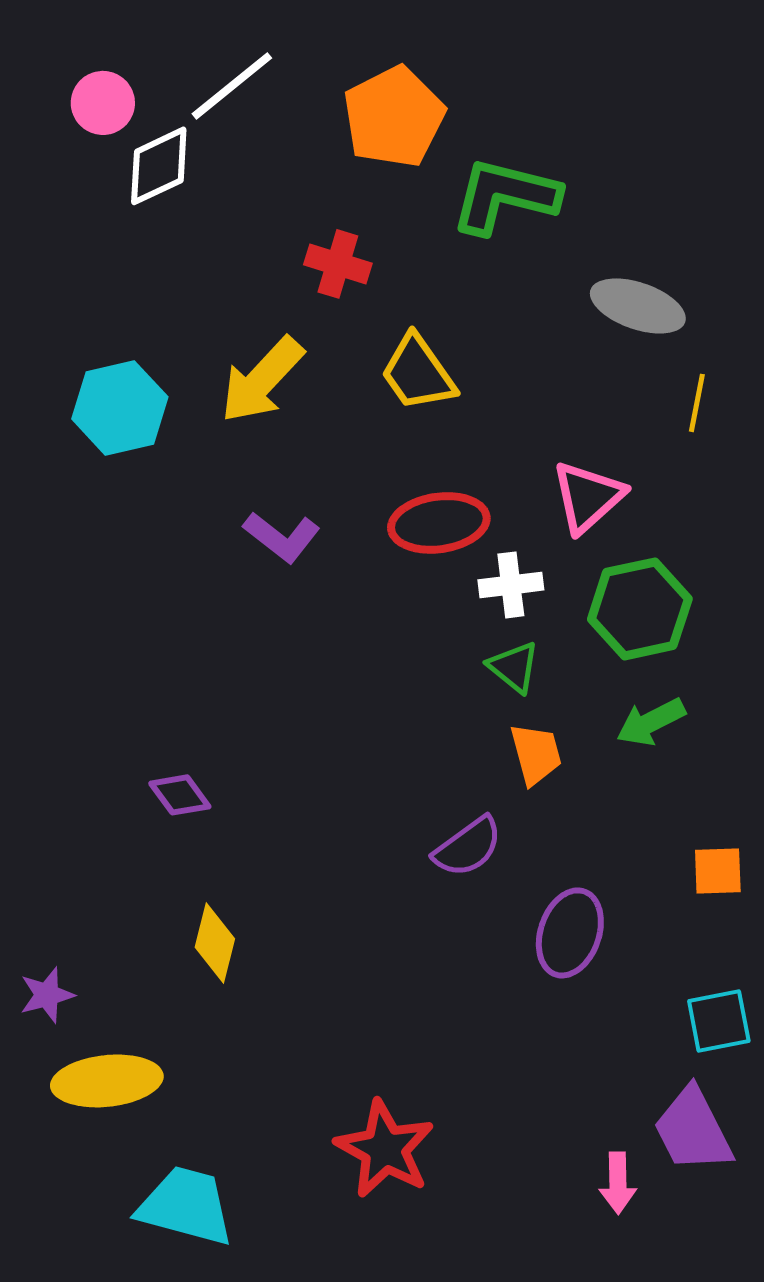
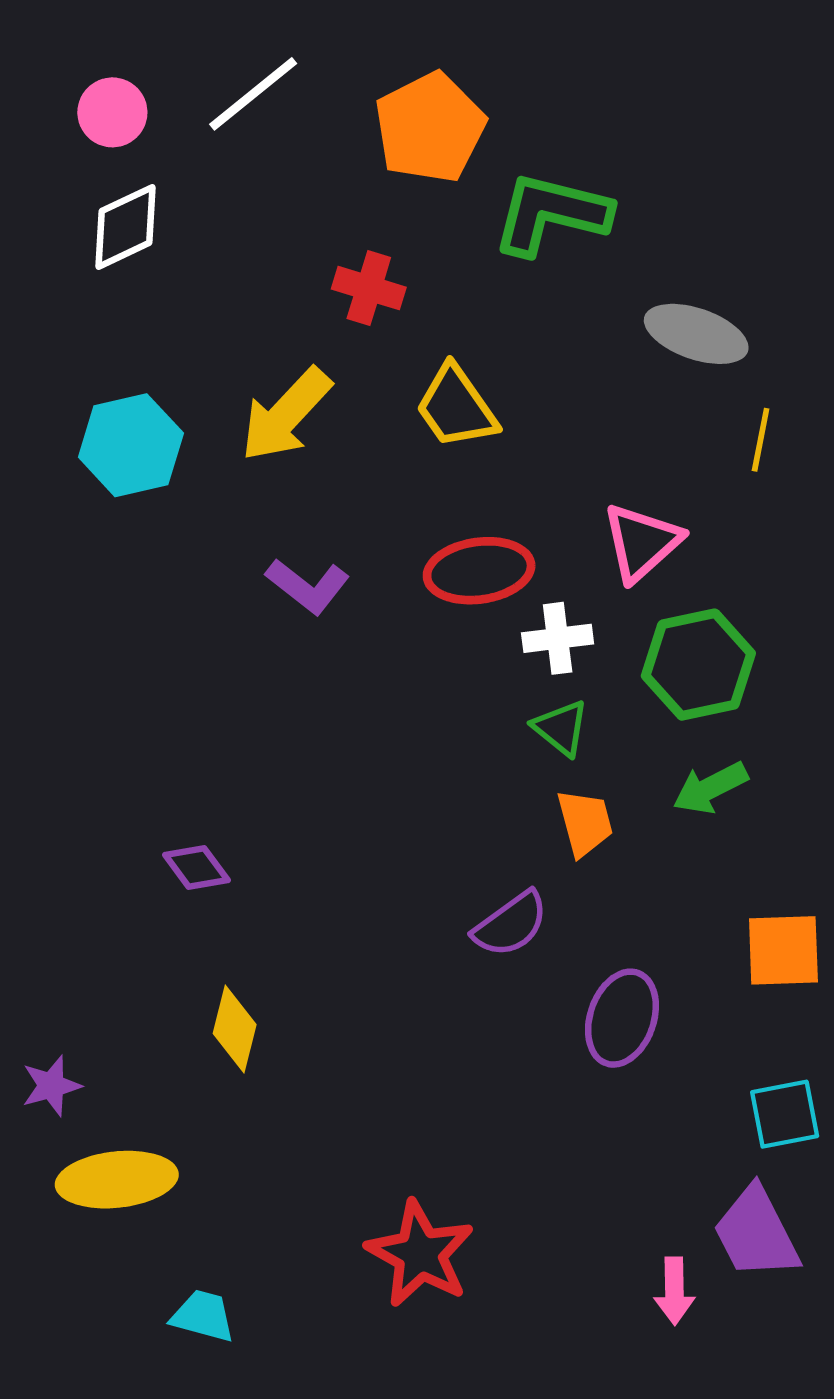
white diamond: (159, 166) -> (125, 227), moved
orange square: (718, 871) -> (783, 950), size x1.4
cyan trapezoid: (186, 1206) -> (203, 1316), size x0.6

